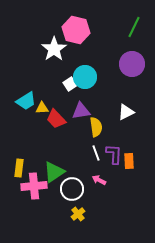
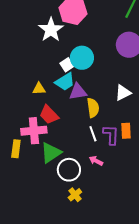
cyan trapezoid: (26, 101) -> (65, 82), moved
red trapezoid: (56, 119) -> (49, 115), moved
orange rectangle: (129, 161) -> (126, 131), moved
pink cross: (34, 186) -> (34, 131), moved

